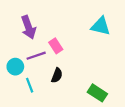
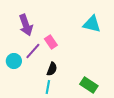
purple line: (36, 56) -> (33, 51), turned -30
cyan line: (30, 85) -> (48, 87), moved, turned 32

